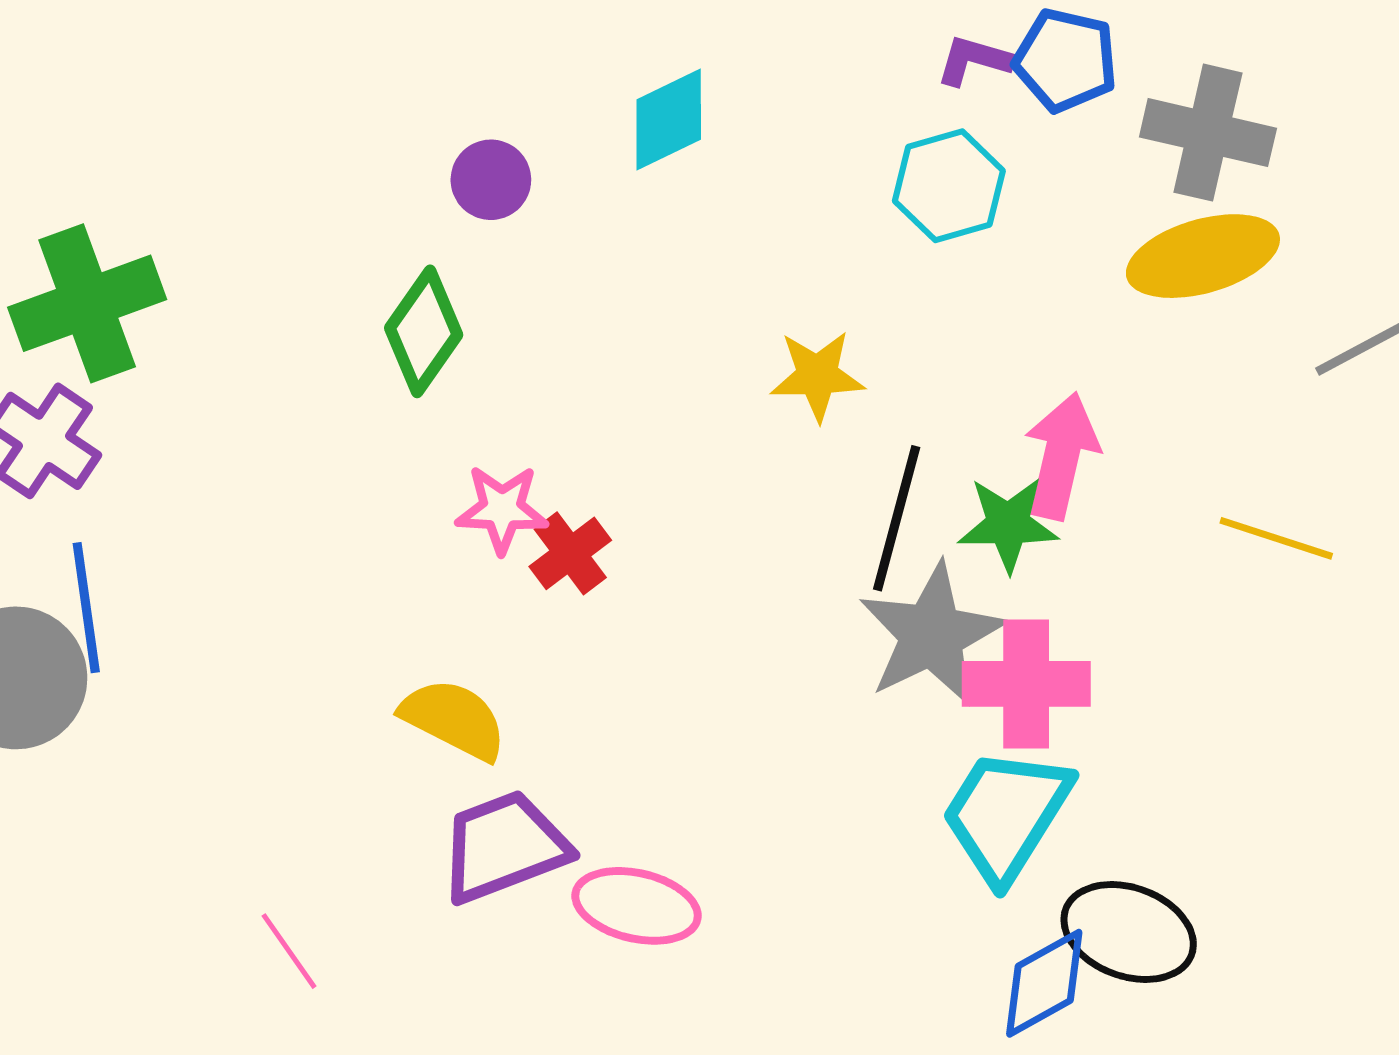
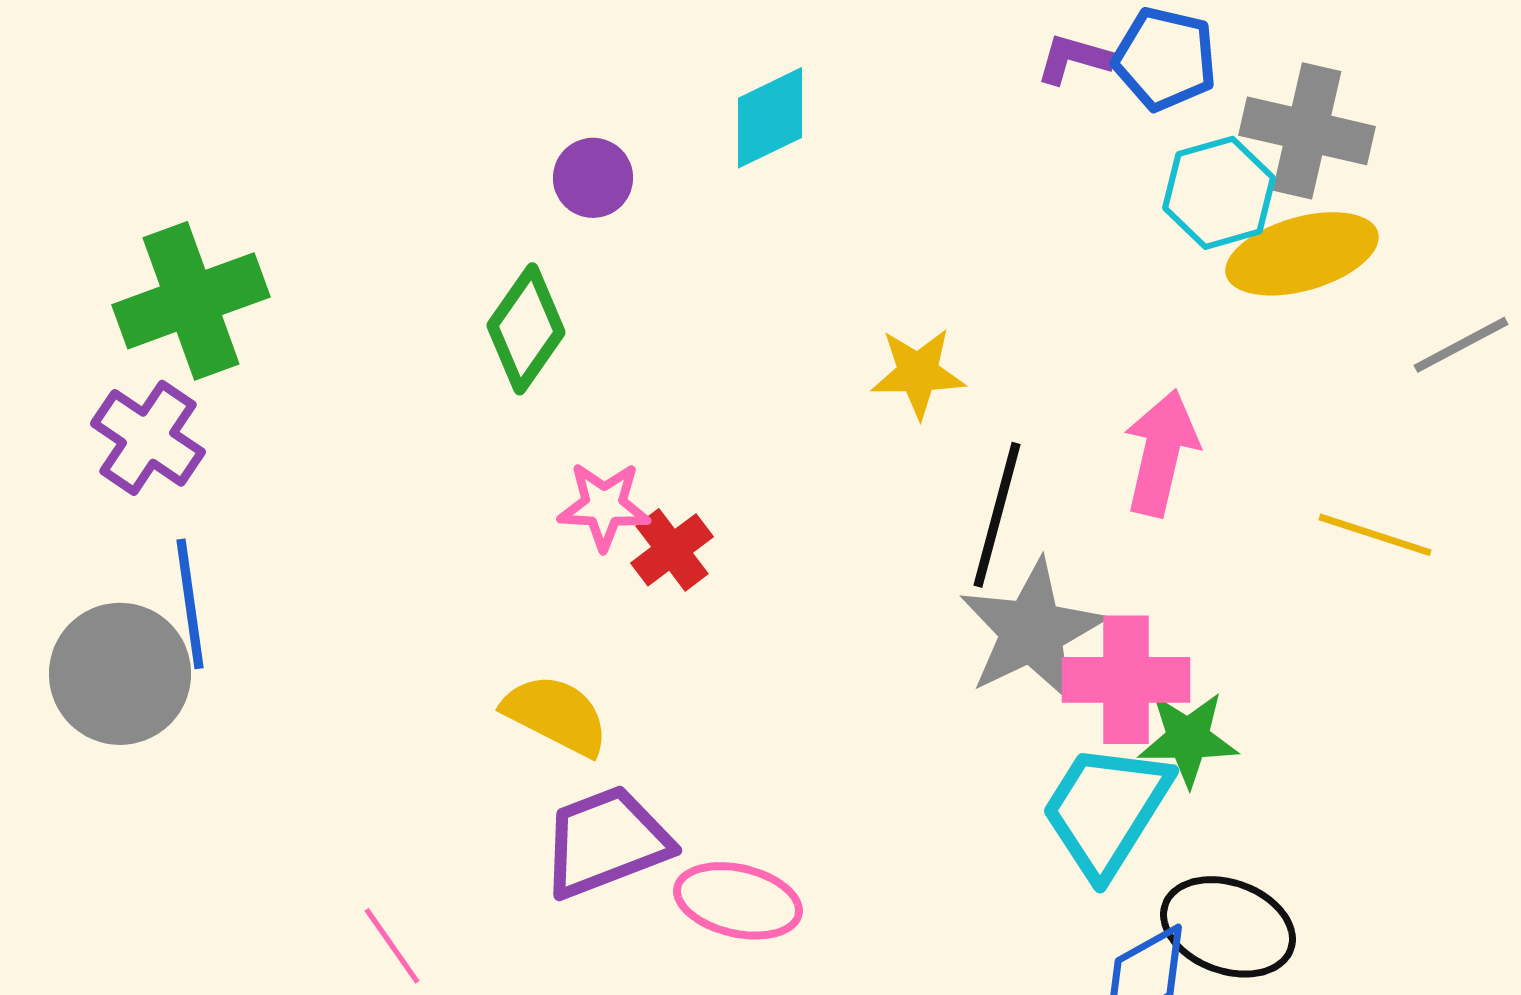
cyan hexagon: (949, 186) -> (1219, 193), moved
green star: (1008, 524) -> (1188, 739), moved

